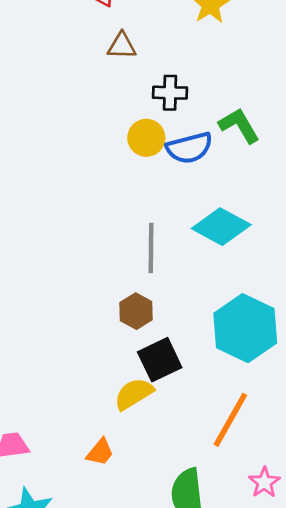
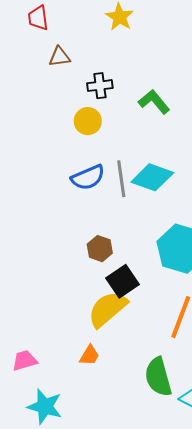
blue semicircle: (189, 148) -> (88, 177), moved
gray line: (151, 248) -> (121, 179), moved
yellow semicircle: (134, 394) -> (107, 309), size x1.4

